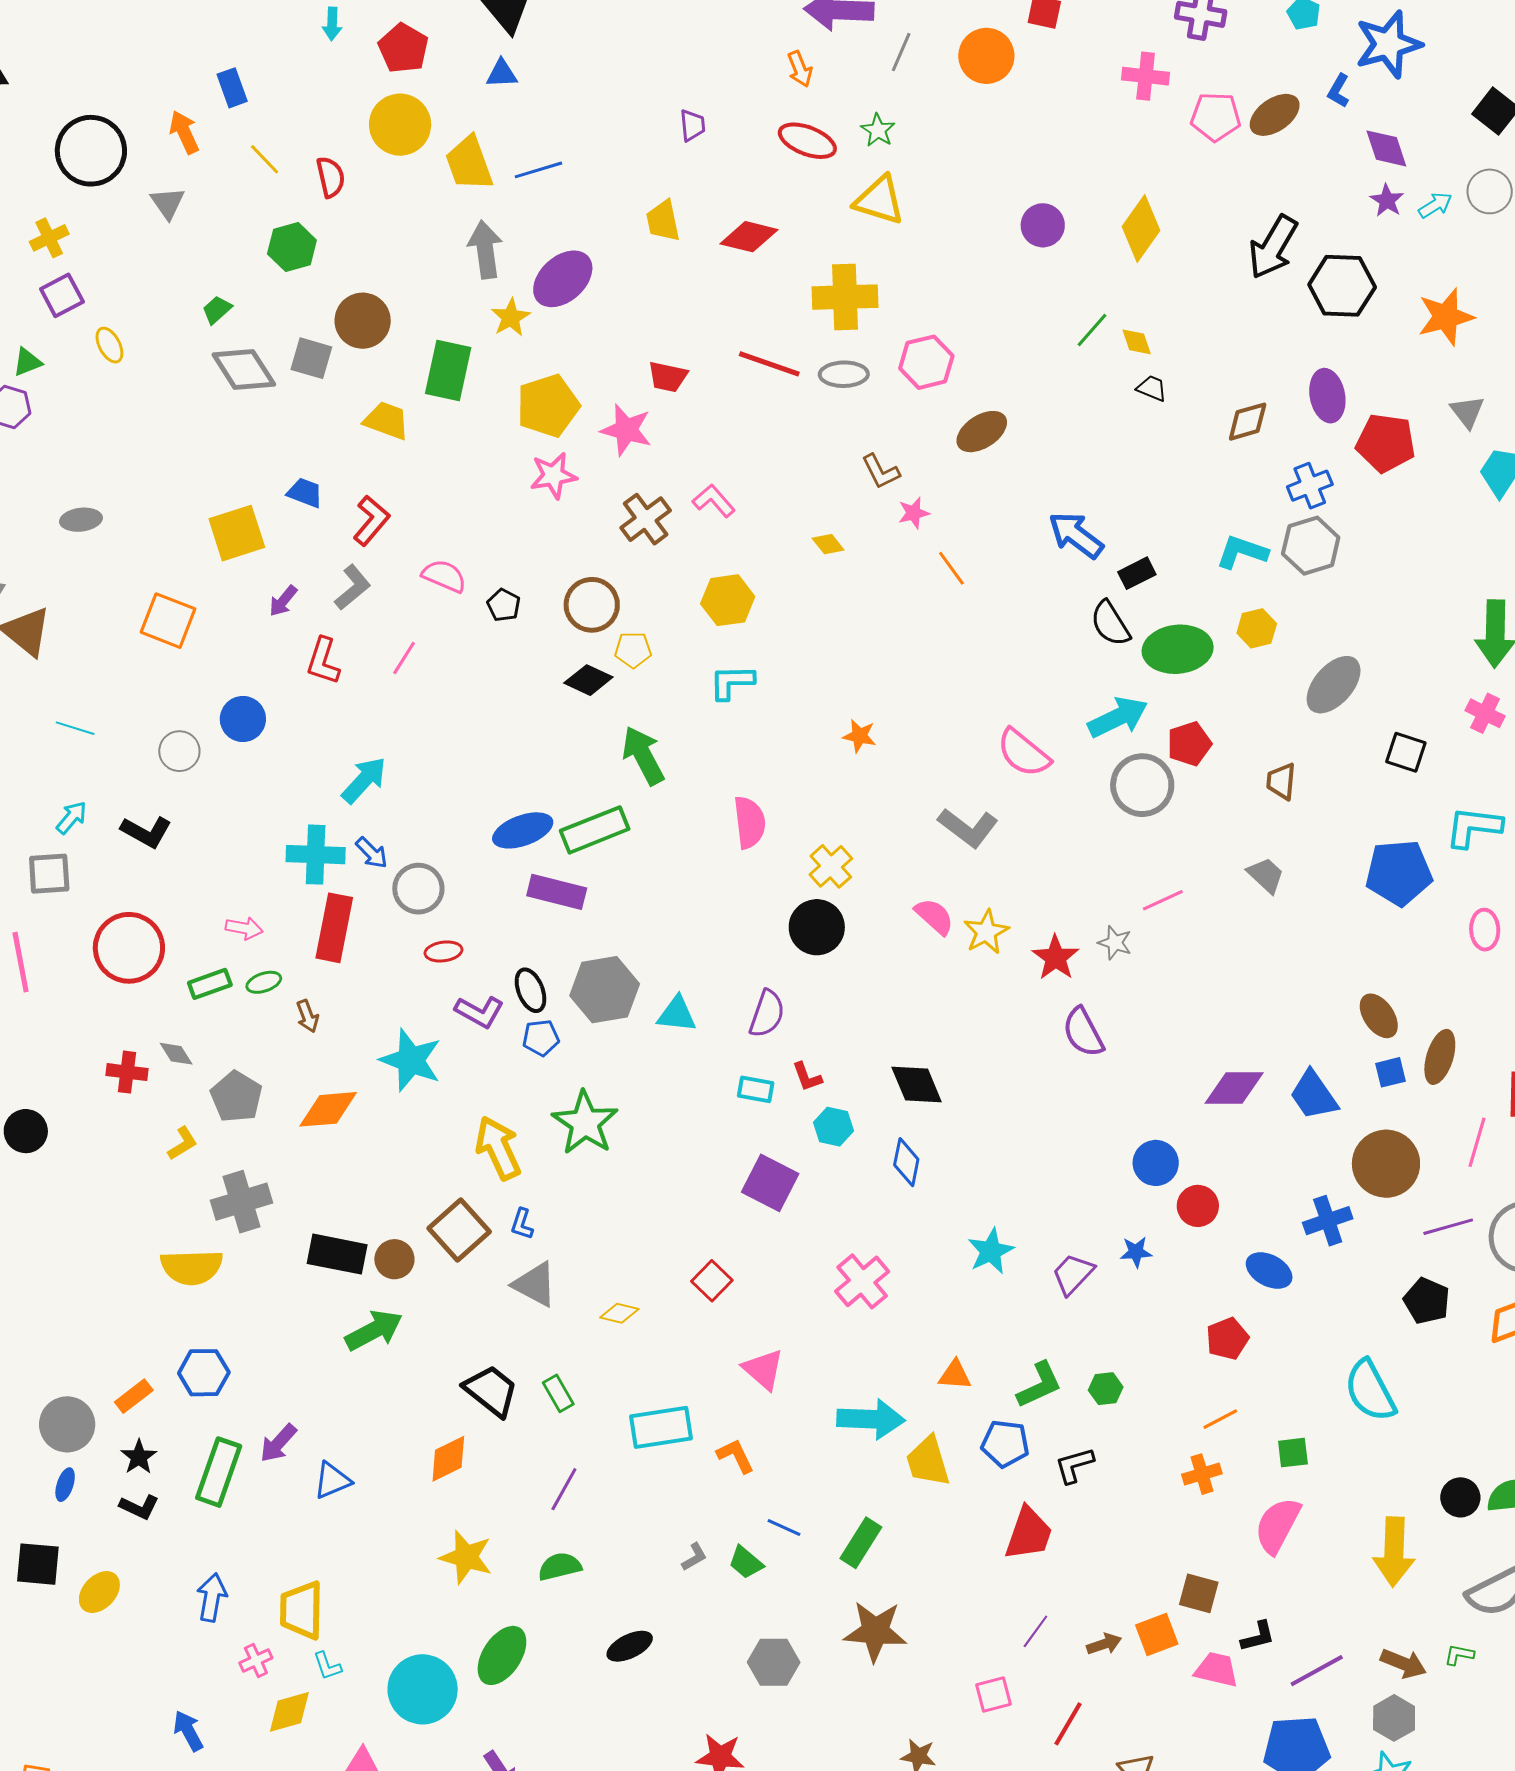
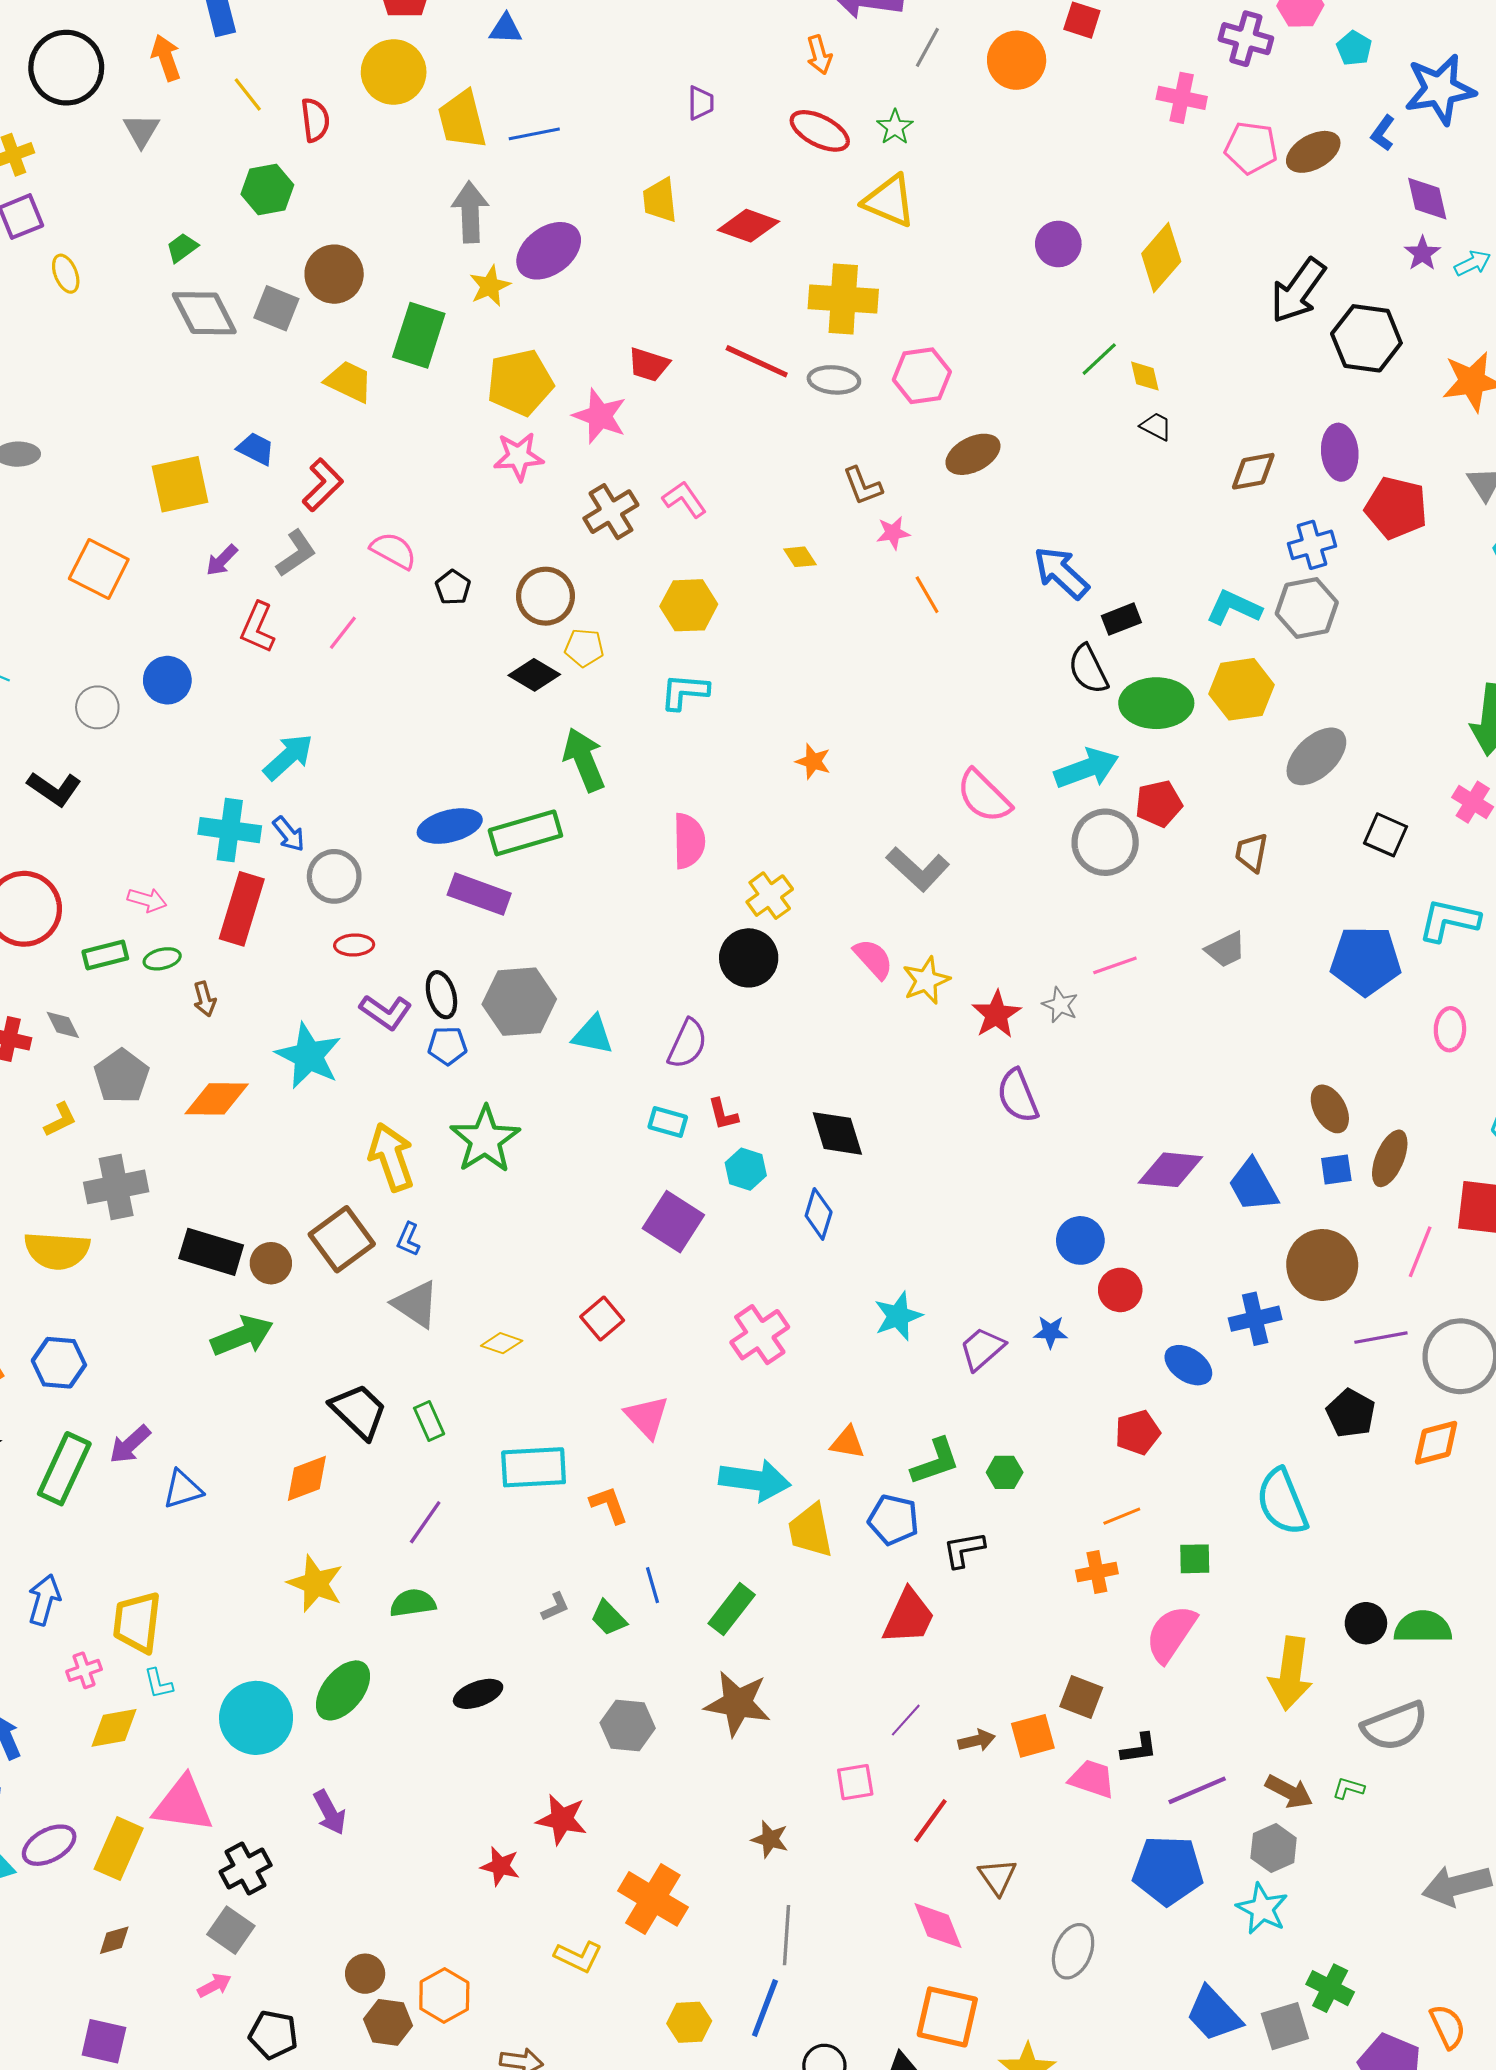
yellow hexagon: (1257, 628) -> (1242, 689), size x1.5
gray trapezoid: (1266, 875) -> (1226, 950), turned 105
blue line: (784, 1528) -> (652, 1585), turned 44

